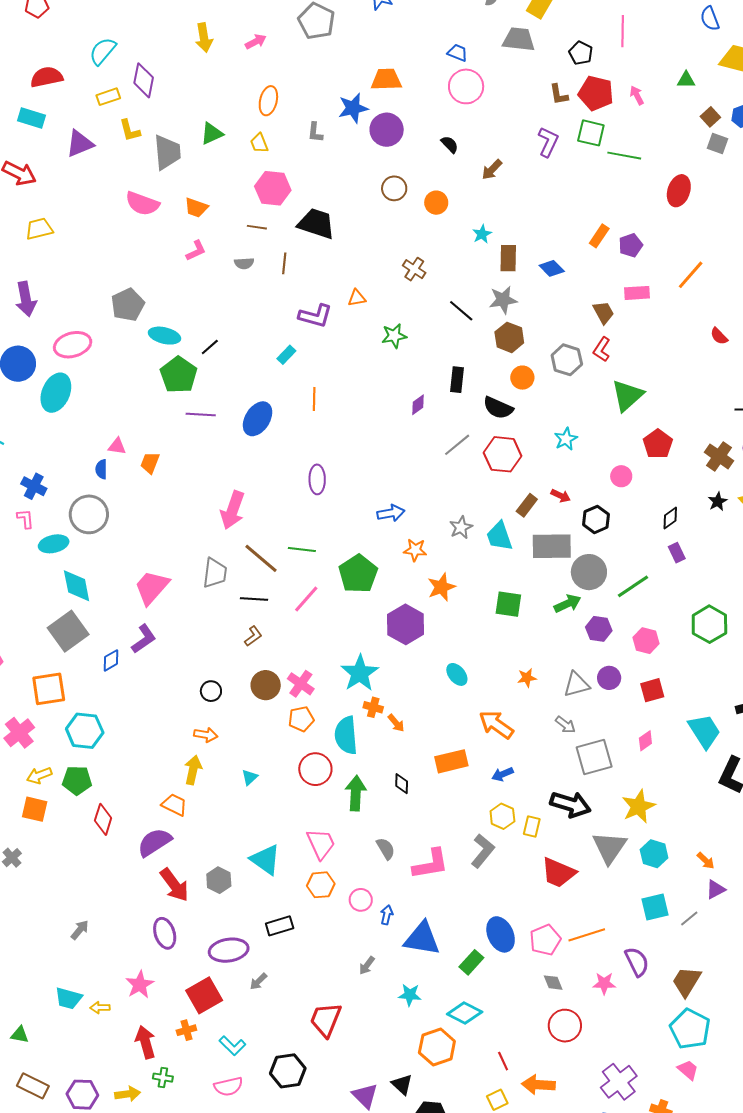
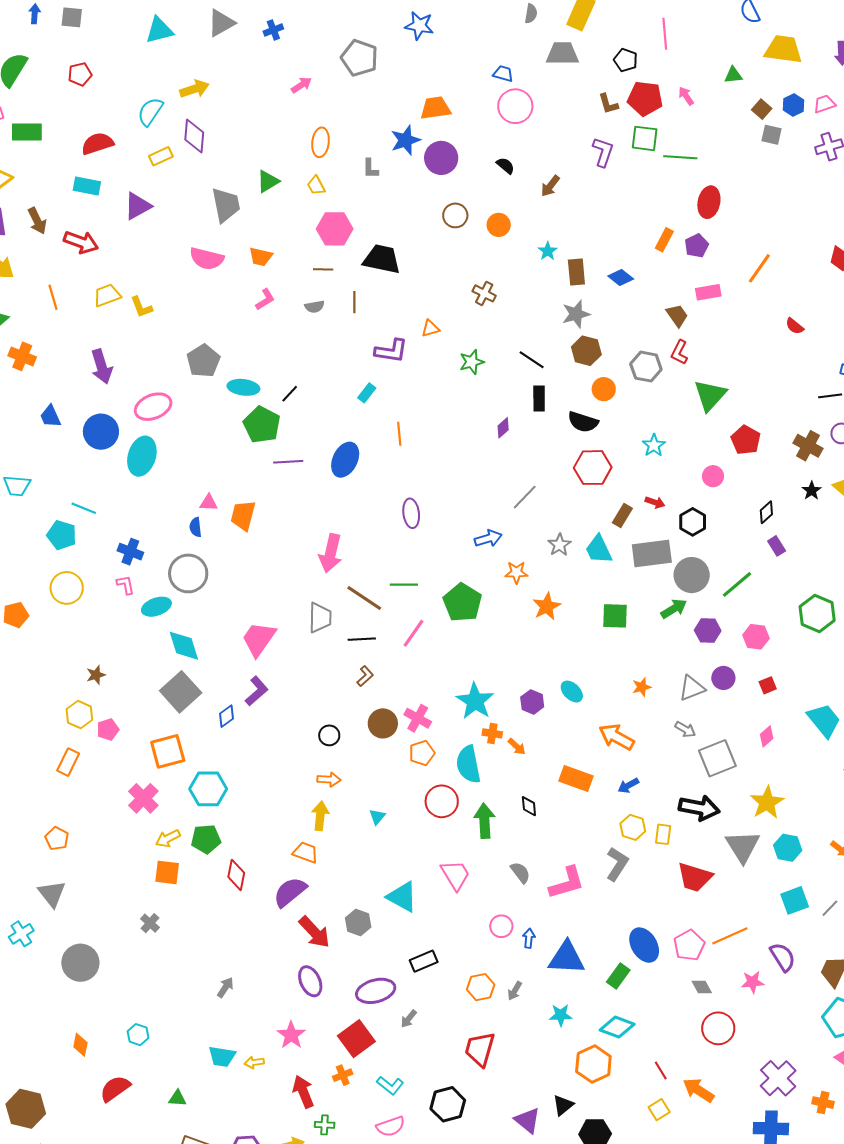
yellow arrow: (204, 38) -> (194, 89), moved, turned -92
yellow L-shape: (130, 130) -> (141, 307), moved
red ellipse: (679, 191) -> (709, 202), moved
black line: (461, 311) -> (532, 360), moved
gray line: (457, 445) -> (525, 497), moved
orange trapezoid: (150, 463) -> (243, 515), size x1.4
purple hexagon: (406, 624) -> (532, 702), moved, size x0.6
red square: (652, 690) -> (768, 685), size x0.7
orange rectangle: (451, 761) -> (576, 778), turned 40
orange hexagon: (321, 885) -> (481, 987), moved
black triangle: (402, 1084) -> (563, 1105), turned 45
orange arrow: (538, 1085) -> (698, 1090), turned 36

